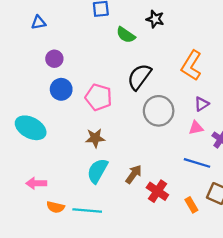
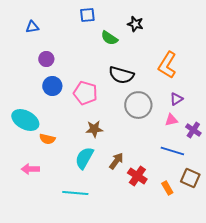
black semicircle: (139, 77) -> (121, 75), turned -110
brown star: (95, 138) -> (94, 129), moved
orange semicircle: (55, 207) -> (47, 139), moved

